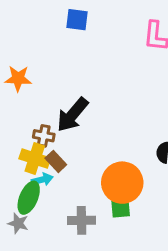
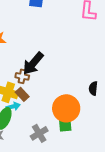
brown cross: (44, 136) -> (22, 76), moved
gray cross: (81, 220) -> (39, 133), turned -30

